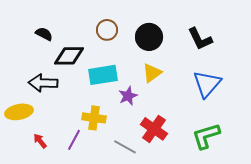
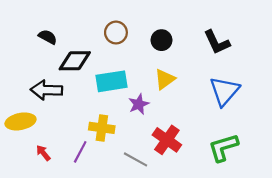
black circle: (149, 37) -> (161, 40), size x0.7

